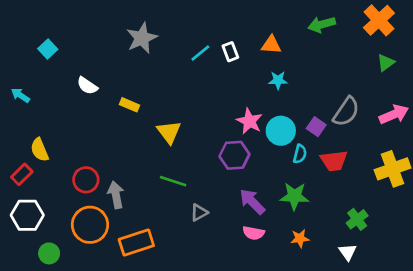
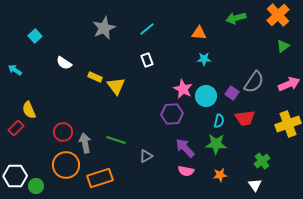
white rectangle: (230, 52) -> (147, 60), moved
cyan line: (200, 53) -> (147, 29), moved
yellow triangle: (169, 132) -> (116, 86), moved
cyan semicircle: (300, 154) -> (219, 121), moved
green line: (173, 181) -> (116, 140), moved
white hexagon: (27, 215) -> (15, 176), moved

